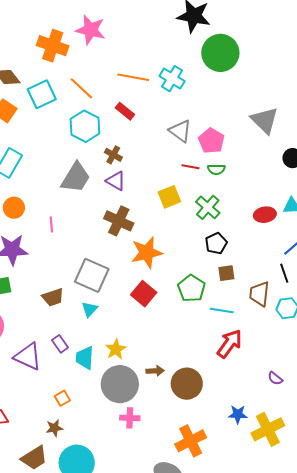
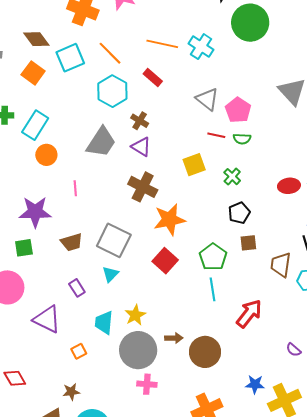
green cross: (208, 207) -> (232, 177), size x0.7
orange circle: (14, 208) -> (46, 155), moved
brown trapezoid: (53, 297) -> (72, 242), moved
cyan line: (222, 311) -> (212, 289), moved, turned 70
purple rectangle: (60, 344) -> (77, 288), moved
orange square: (62, 398) -> (79, 351), moved

